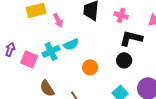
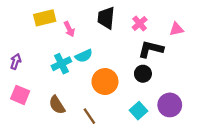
pink cross: (121, 15) -> (140, 23), turned 32
pink square: (29, 59) -> (20, 95), moved
orange circle: (90, 67) -> (105, 82), size x1.5

